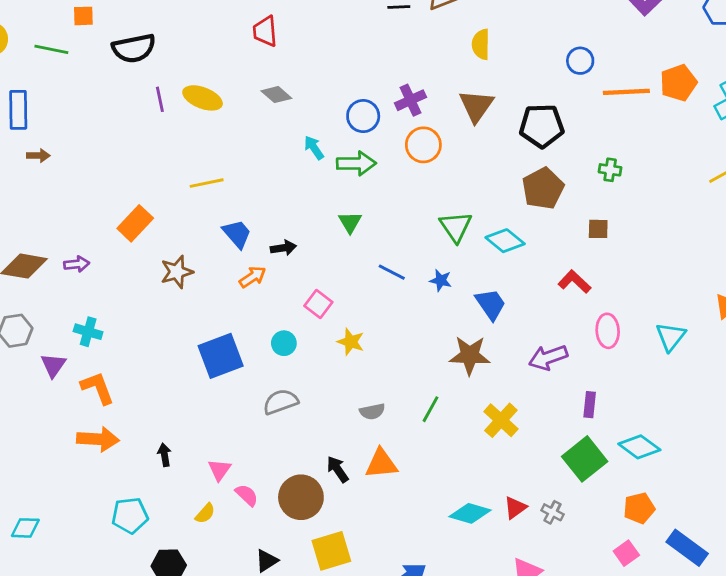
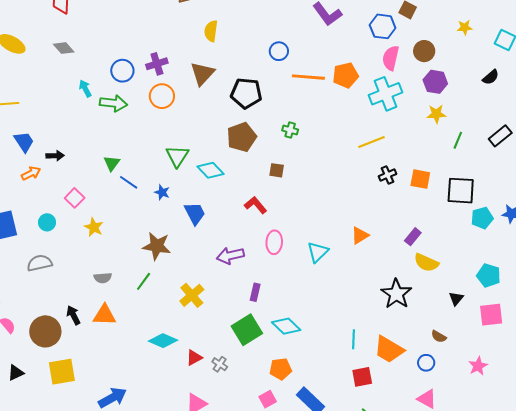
green triangle: (350, 222) -> (112, 163), moved
brown star: (470, 355) -> (157, 246), moved
cyan diamond: (470, 513) -> (163, 341), moved

